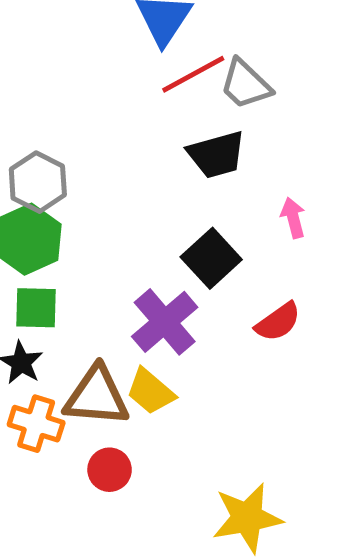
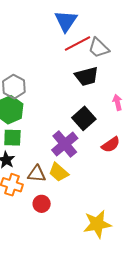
brown triangle: (96, 396) -> (37, 174), size x0.7

